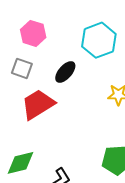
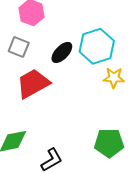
cyan hexagon: (99, 40) -> (97, 46), moved

